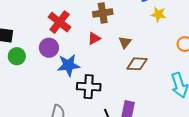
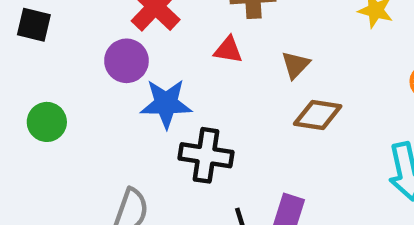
red triangle: (94, 38) -> (228, 50), turned 32
green circle: (17, 56) -> (47, 122), moved

